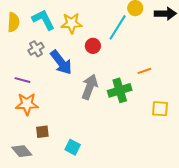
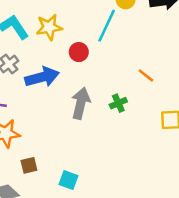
blue arrow: (61, 62) -> (42, 77), turned -60
orange line: (144, 71) -> (146, 76), turned 64
green cross: (120, 90) -> (118, 103), size x0.6

